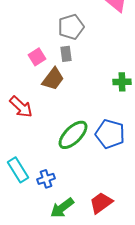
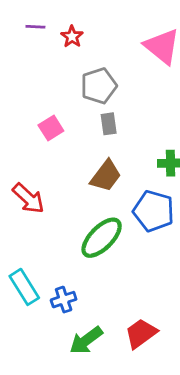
gray rectangle: (66, 54) -> (109, 124), moved
brown trapezoid: (53, 79) -> (106, 176), moved
blue pentagon: (110, 134) -> (154, 211), moved

